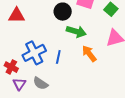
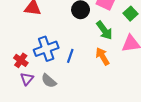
green arrow: (76, 31) -> (104, 30), moved, turned 30

